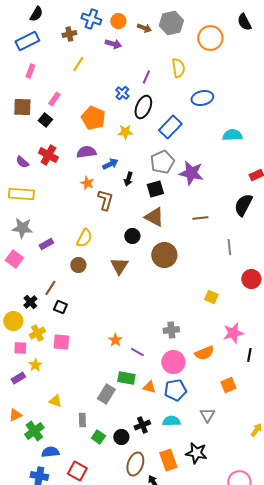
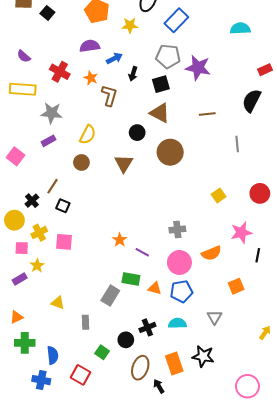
red cross: (48, 155) -> (60, 72), moved
gray pentagon: (162, 162) -> (168, 56), turned 30
gray star: (22, 228) -> (52, 113), moved
red circle: (251, 279) -> (260, 193), moved
yellow square: (211, 297) -> (219, 195), turned 32
green cross: (34, 431) -> (25, 343), moved, turned 36
green square: (98, 437) -> (102, 352), moved
blue semicircle: (50, 452) -> (53, 355), turned 90

